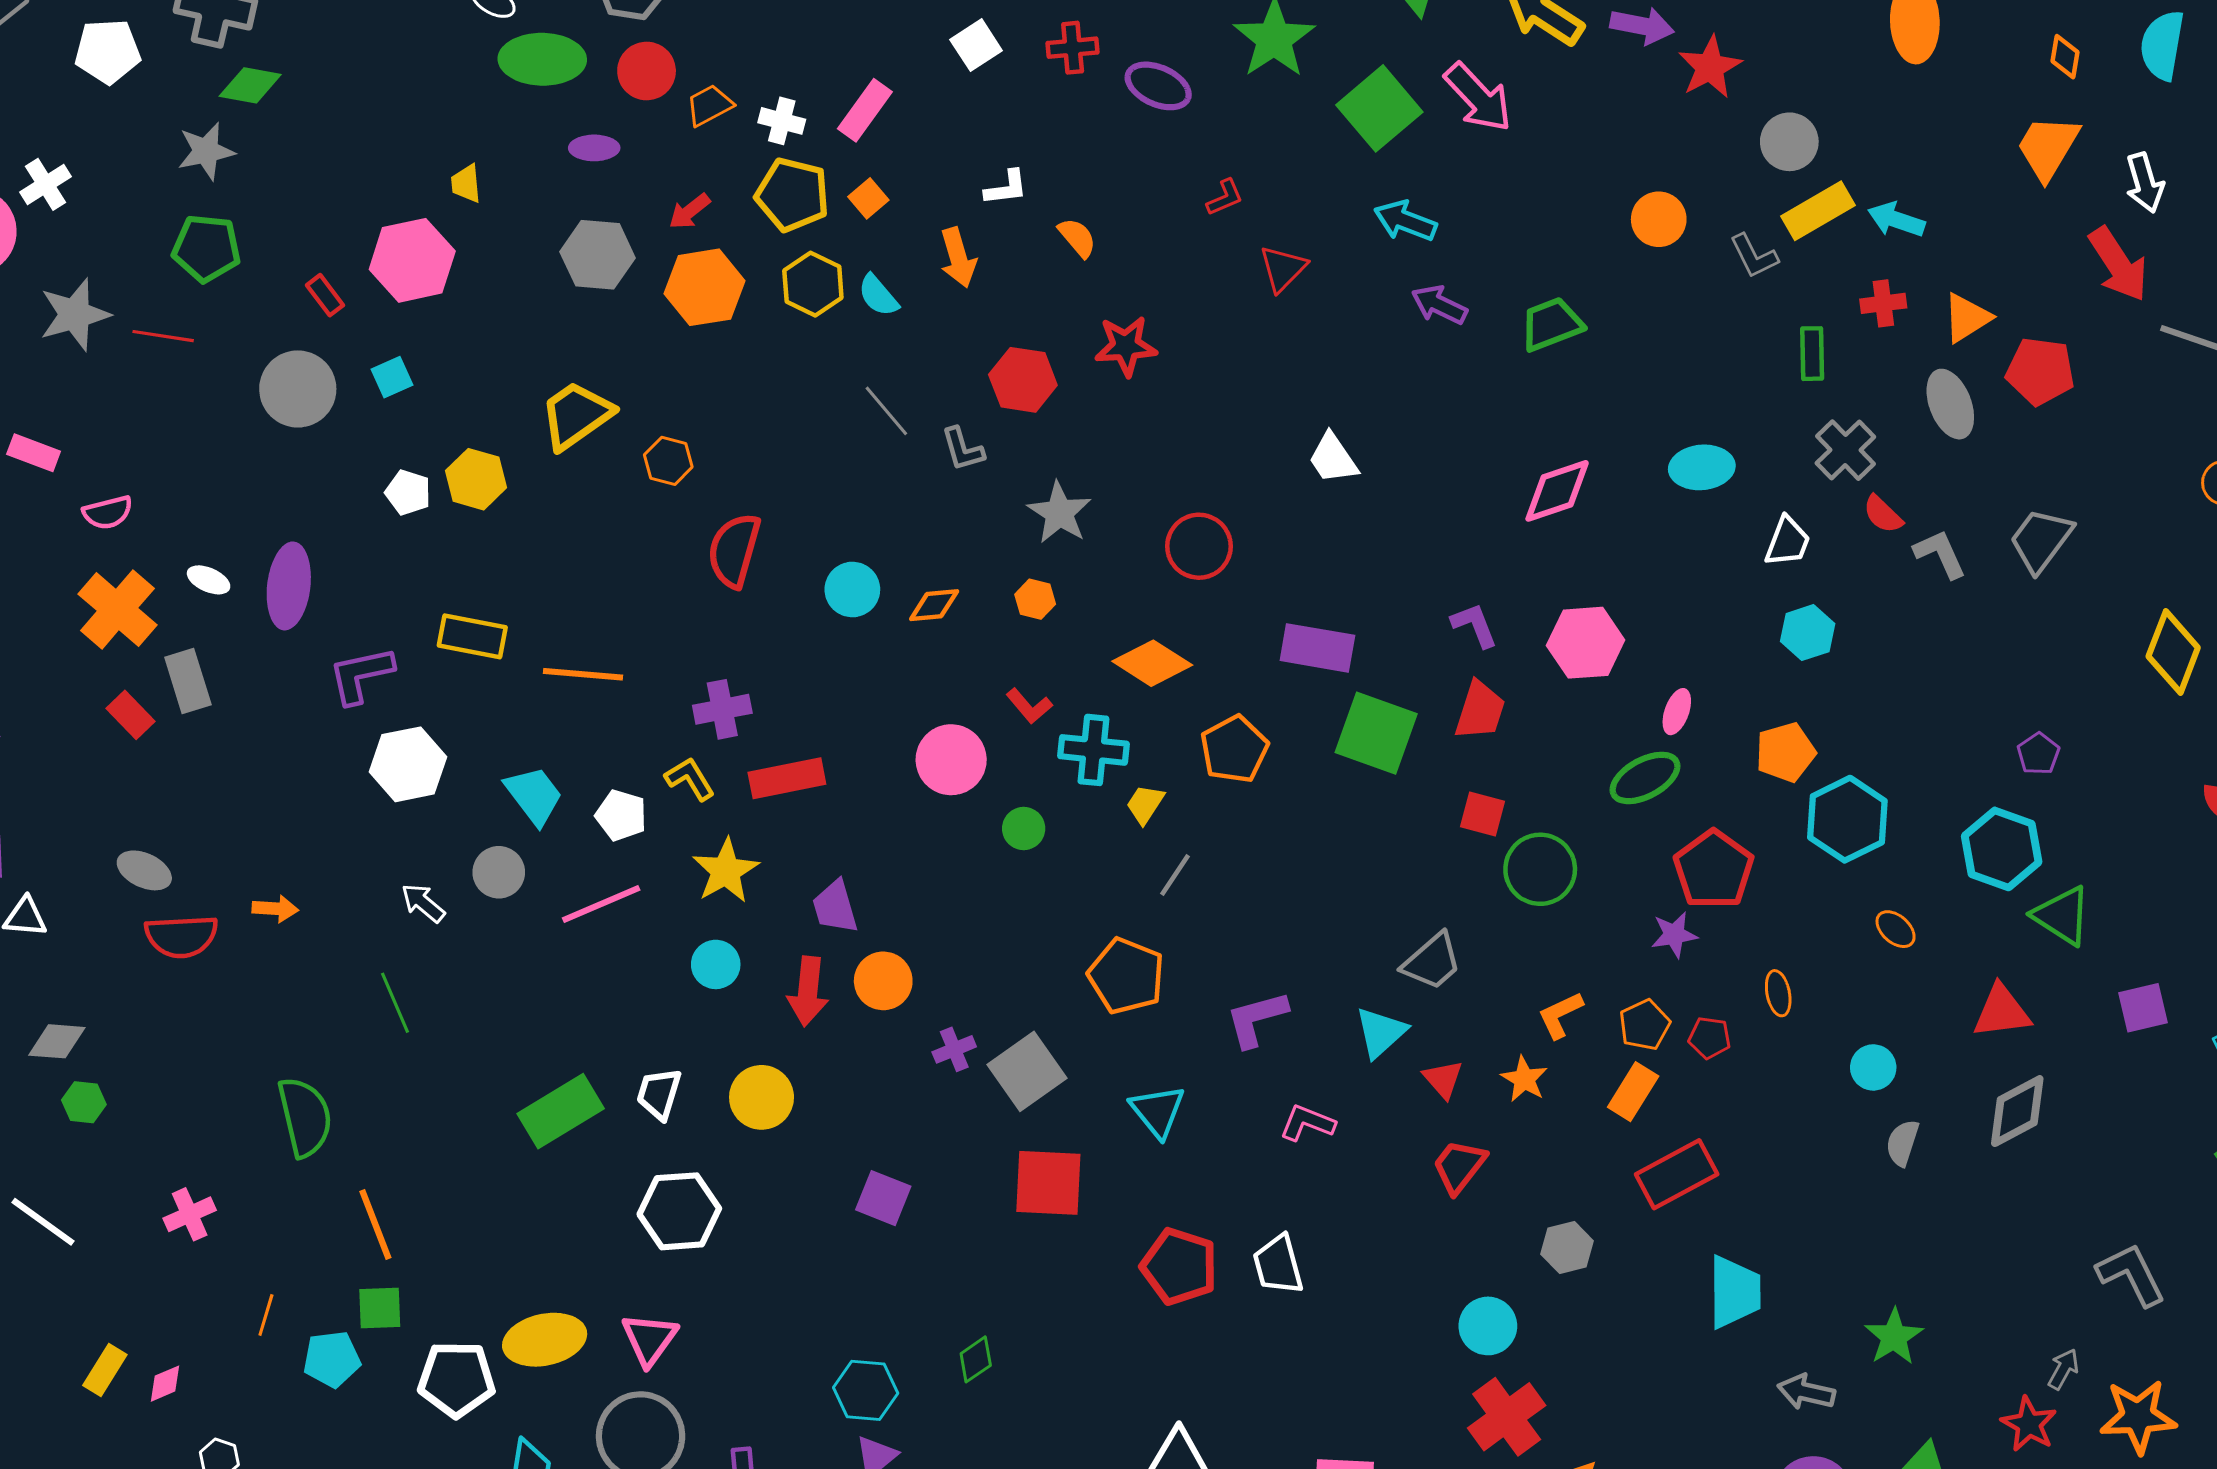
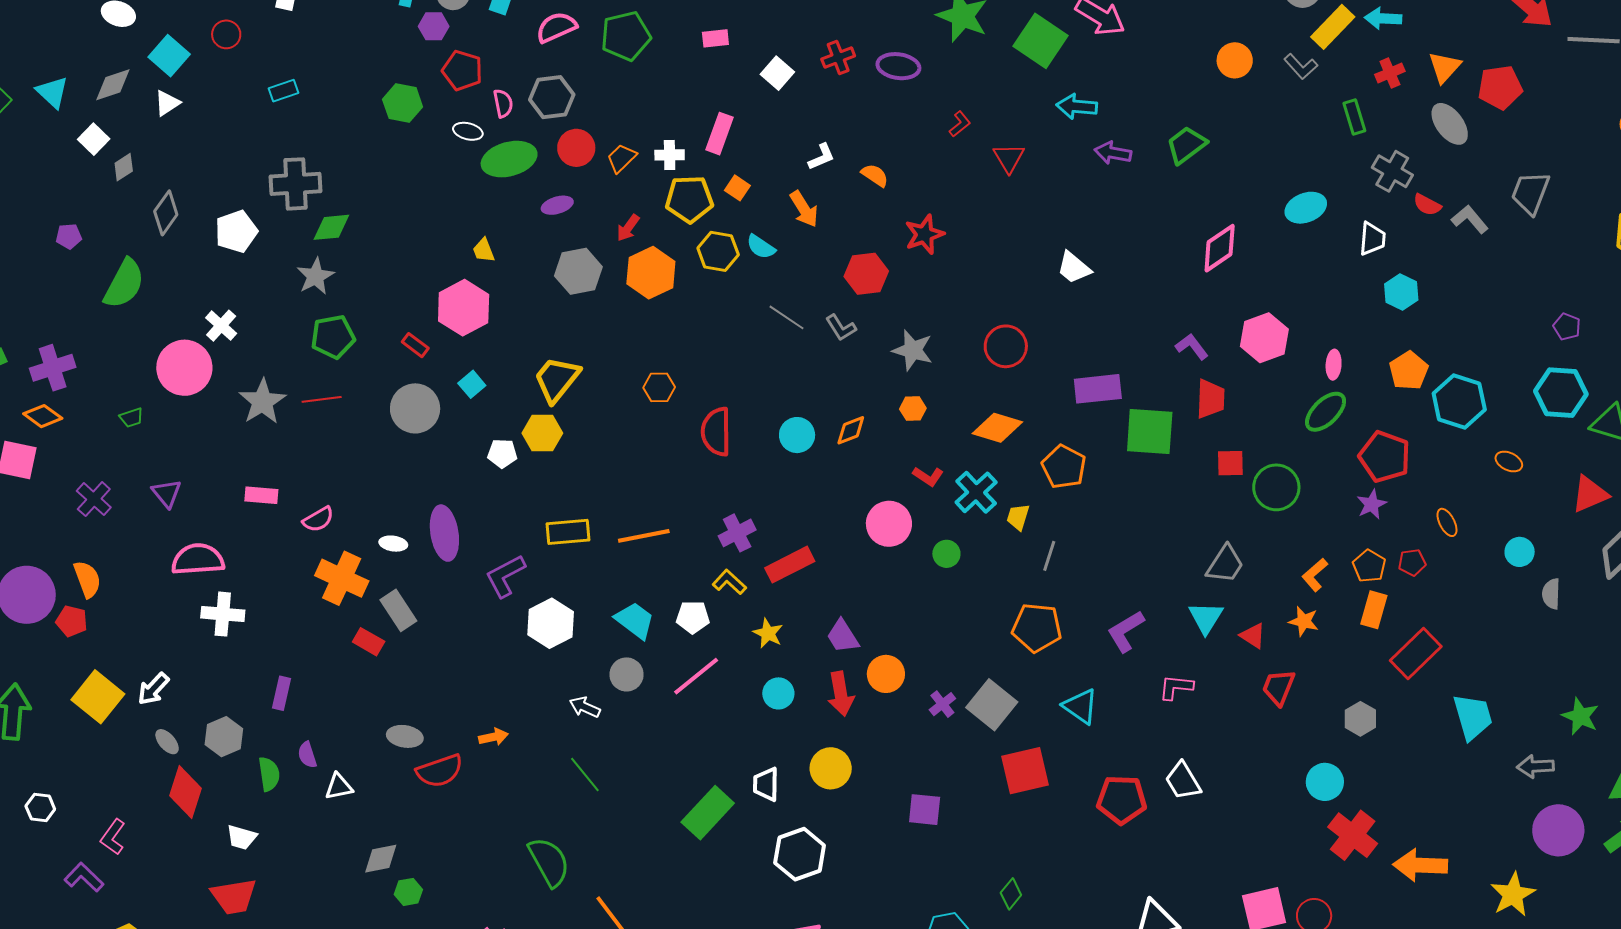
yellow trapezoid: (576, 415) -> (557, 379), moved
cyan cross: (1093, 750) -> (976, 492), turned -33
yellow star: (726, 871) -> (768, 633), size x0.7

